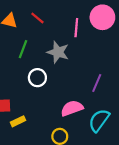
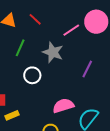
pink line: (76, 28) -> (71, 30), turned 48
purple line: (97, 83) -> (87, 69), moved

